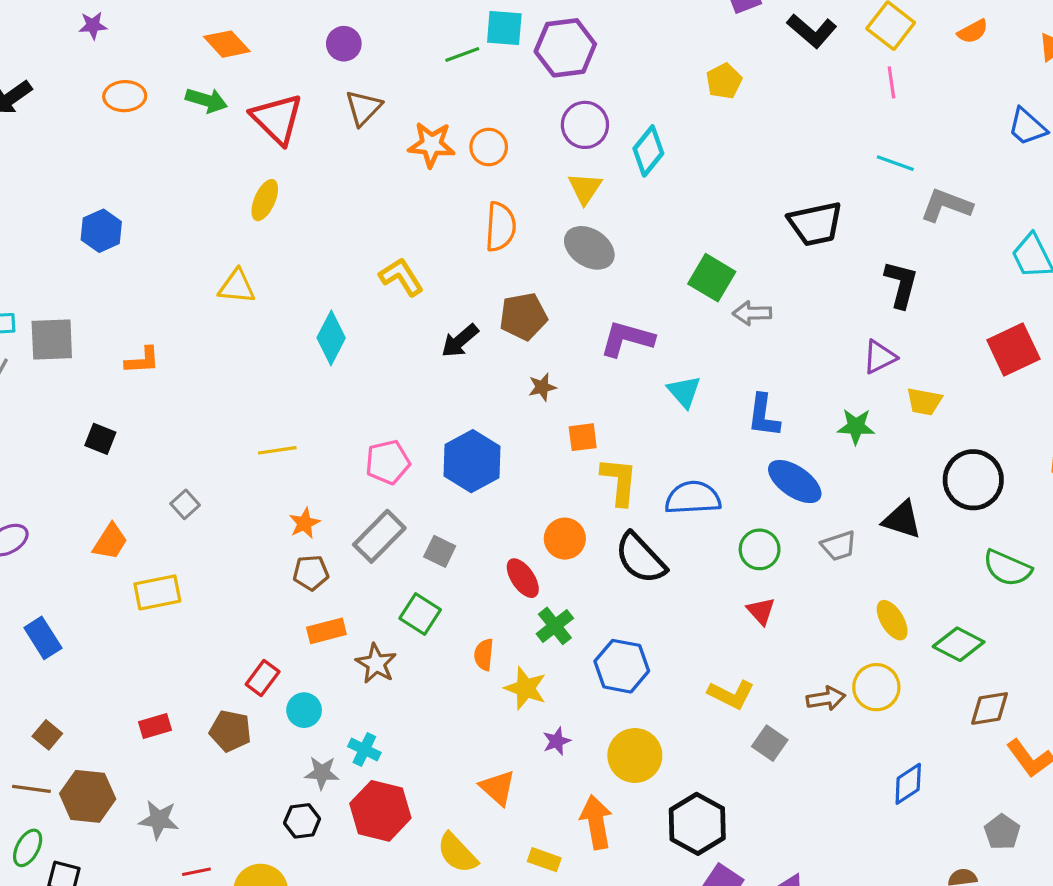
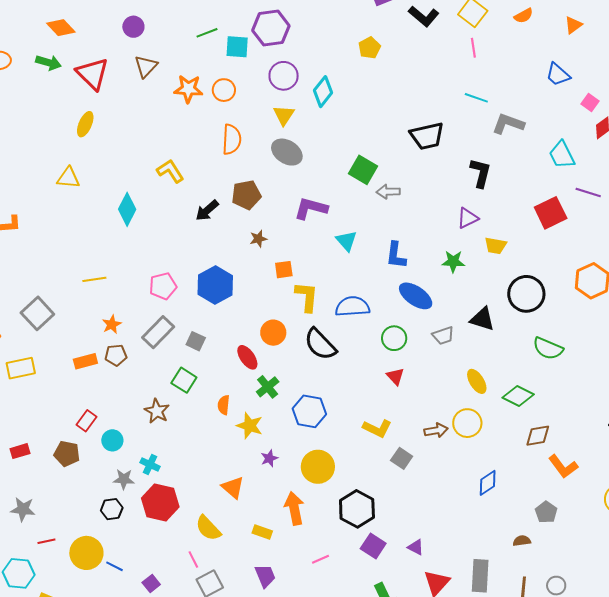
cyan square: (504, 28) -> (237, 47), moved
gray square: (185, 504) -> (37, 313), size x1.8
orange rectangle: (326, 631) -> (85, 361), moved

